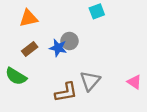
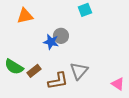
brown rectangle: (30, 49) -> (34, 71), moved
pink triangle: (134, 82) -> (118, 84), moved

